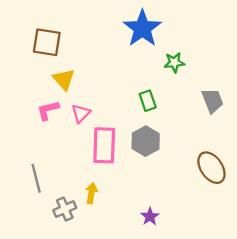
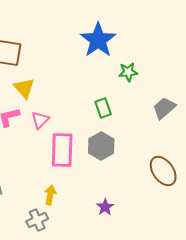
gray trapezoid: (213, 101) -> (164, 108), turned -110
gray cross: (65, 209) -> (37, 220), moved
purple star: (150, 217) -> (105, 207), moved

